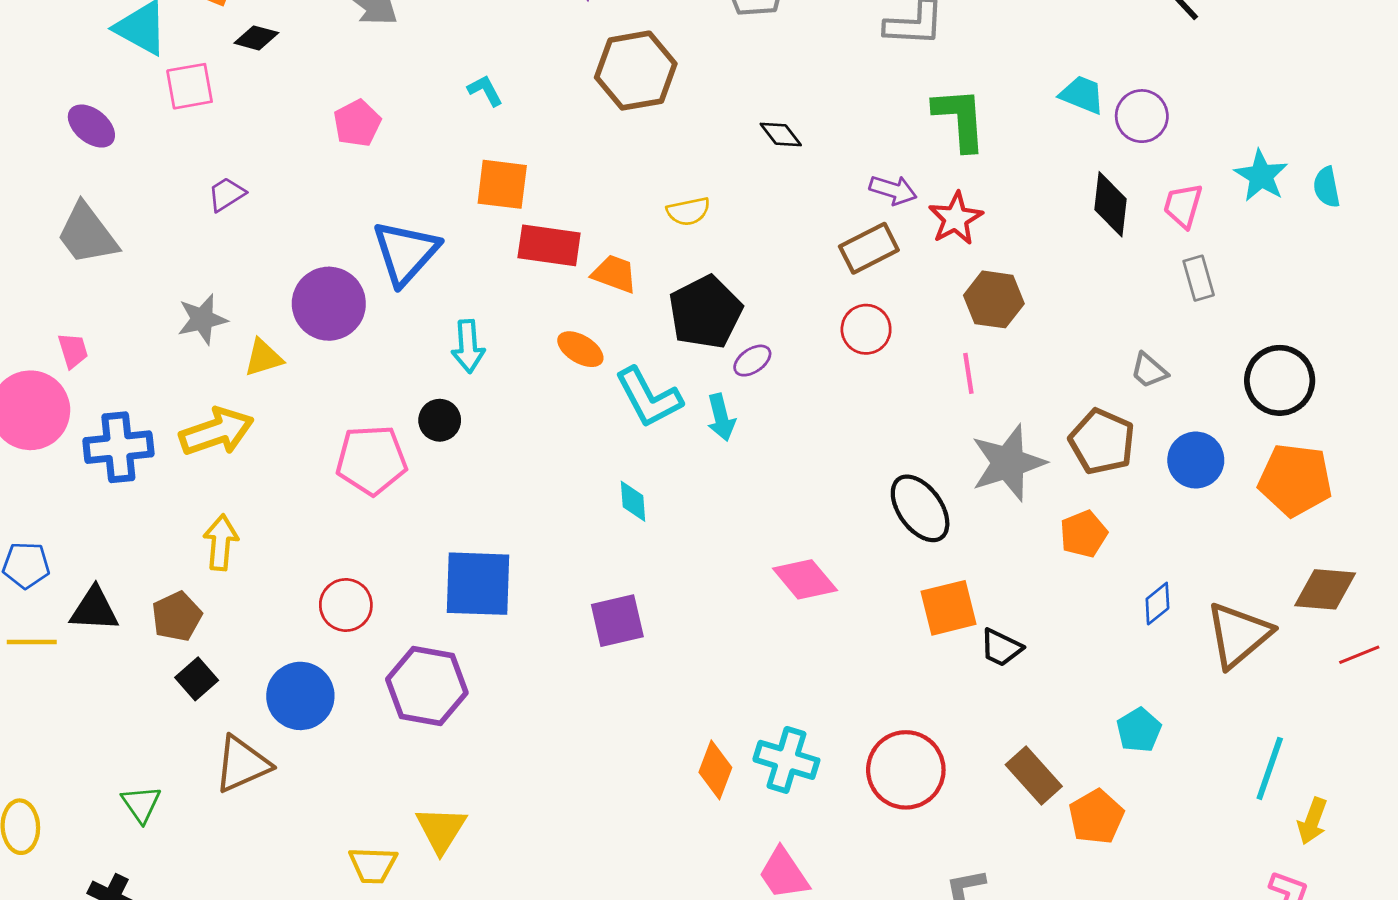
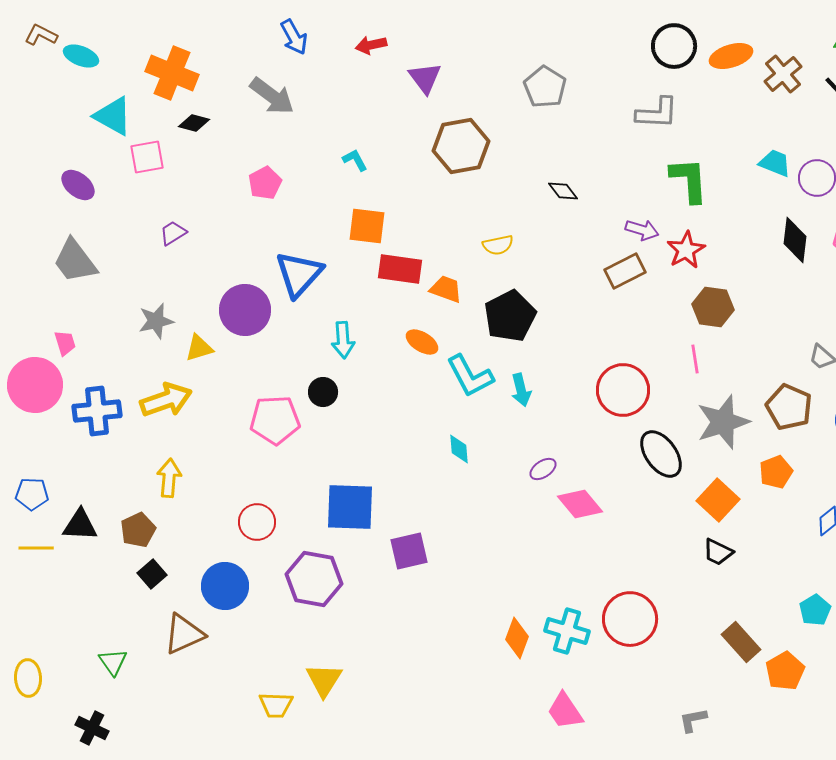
red circle: (866, 329) -> (623, 390), moved, size x1.5
purple ellipse: (752, 361) -> (543, 469), moved
orange square: (948, 608) -> (718, 500), moved, turned -33
purple square: (617, 621) -> (409, 551), moved
red circle: (906, 770) -> (630, 619), moved

